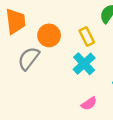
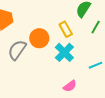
orange circle: (49, 35) -> (39, 38), moved

